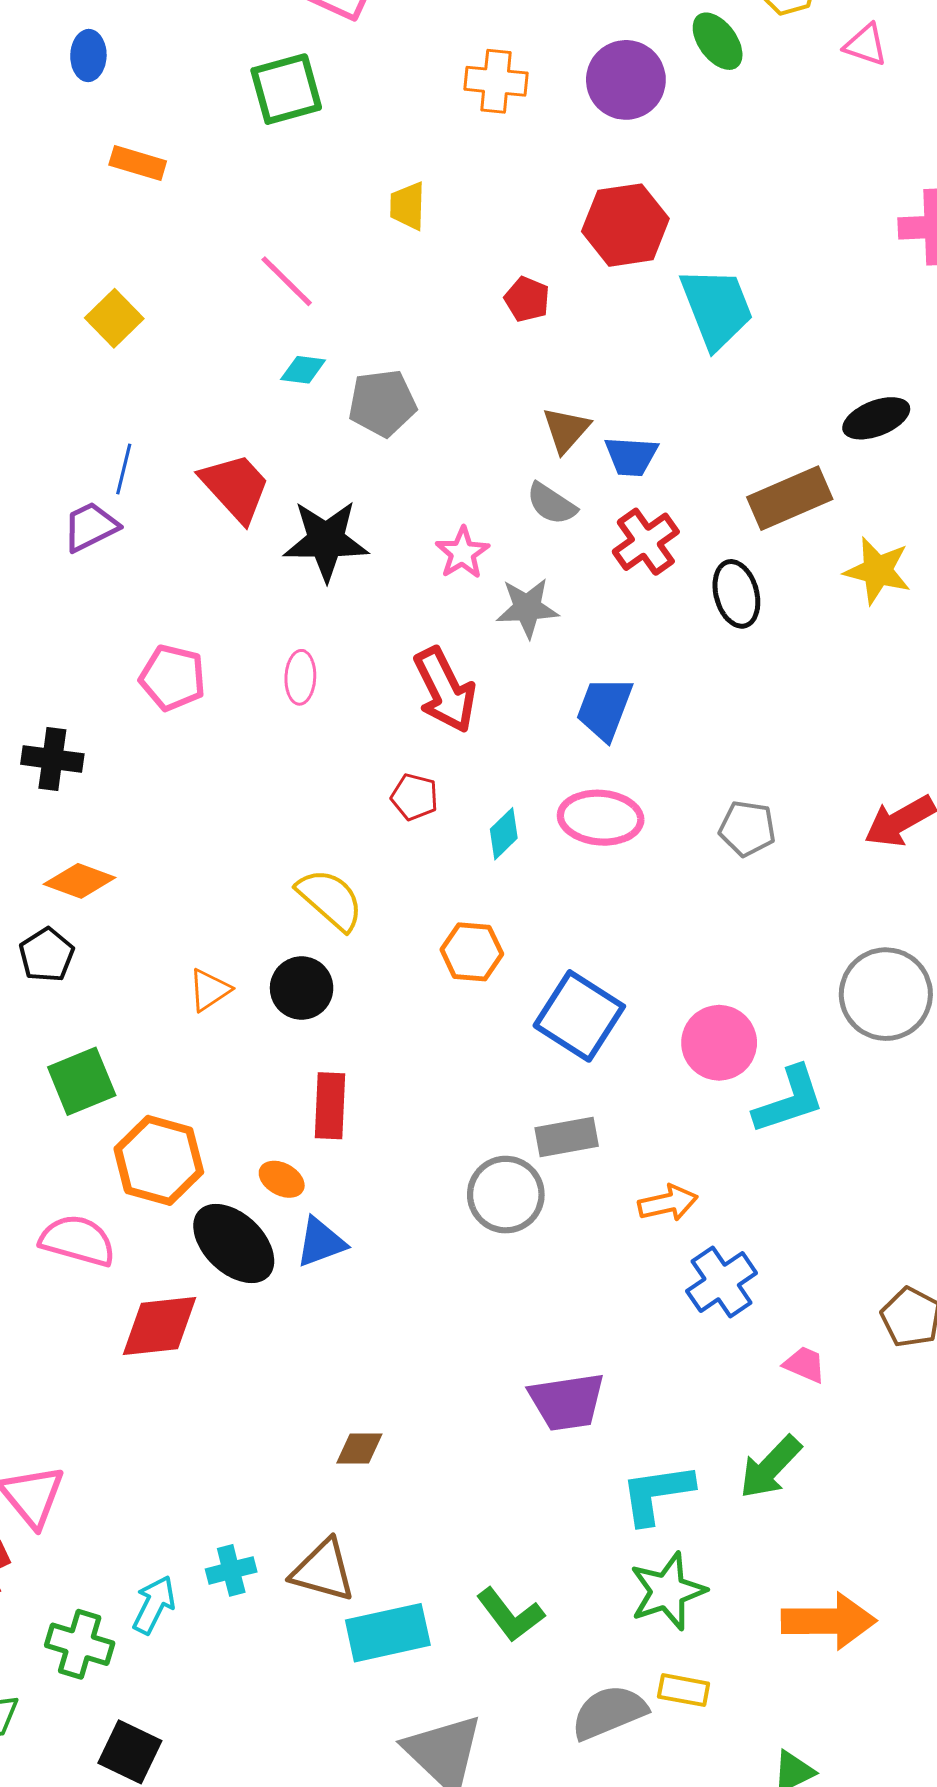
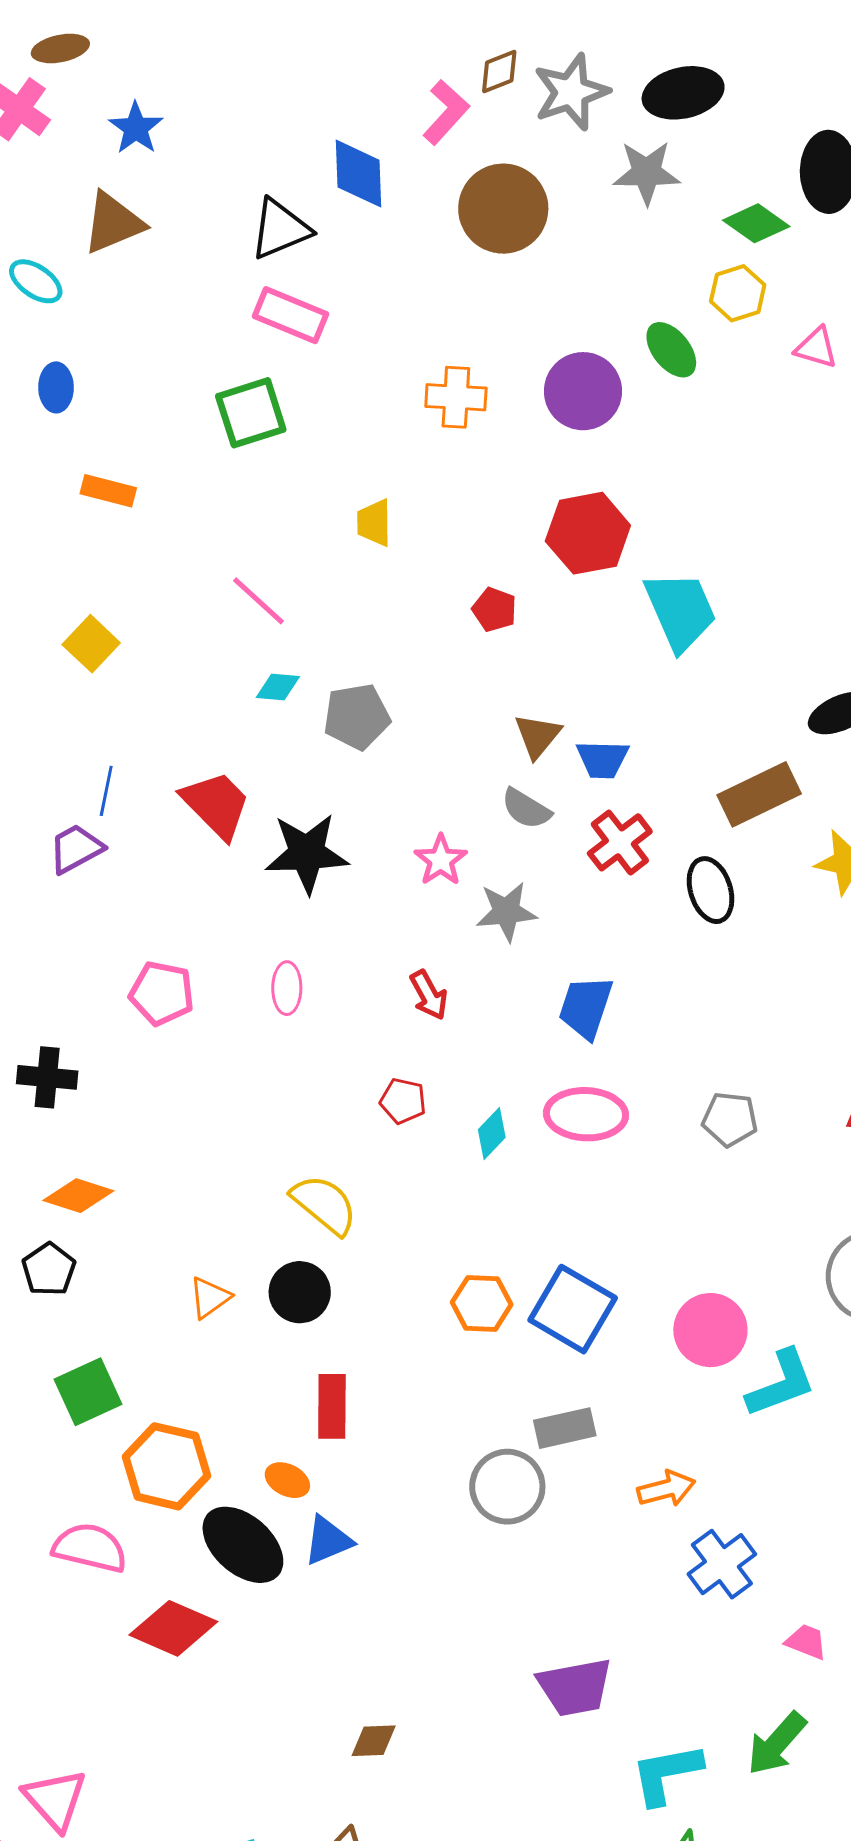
red arrow: (445, 690) -> (429, 995), size x0.6
orange hexagon: (472, 952) -> (482, 1303), moved
red diamond: (160, 1326) -> (173, 1628), turned 32

